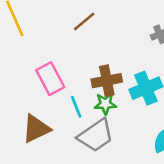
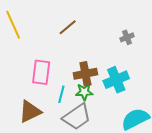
pink rectangle: (50, 79) -> (41, 72), turned 35
cyan line: (76, 107) -> (61, 94), turned 36

